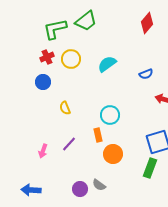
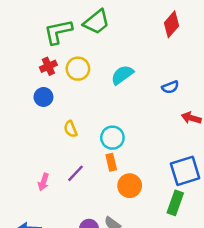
cyan circle: (110, 115) -> (112, 138), moved

